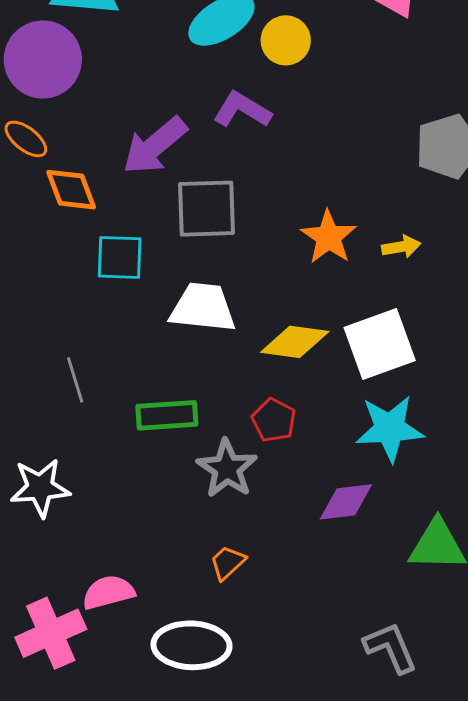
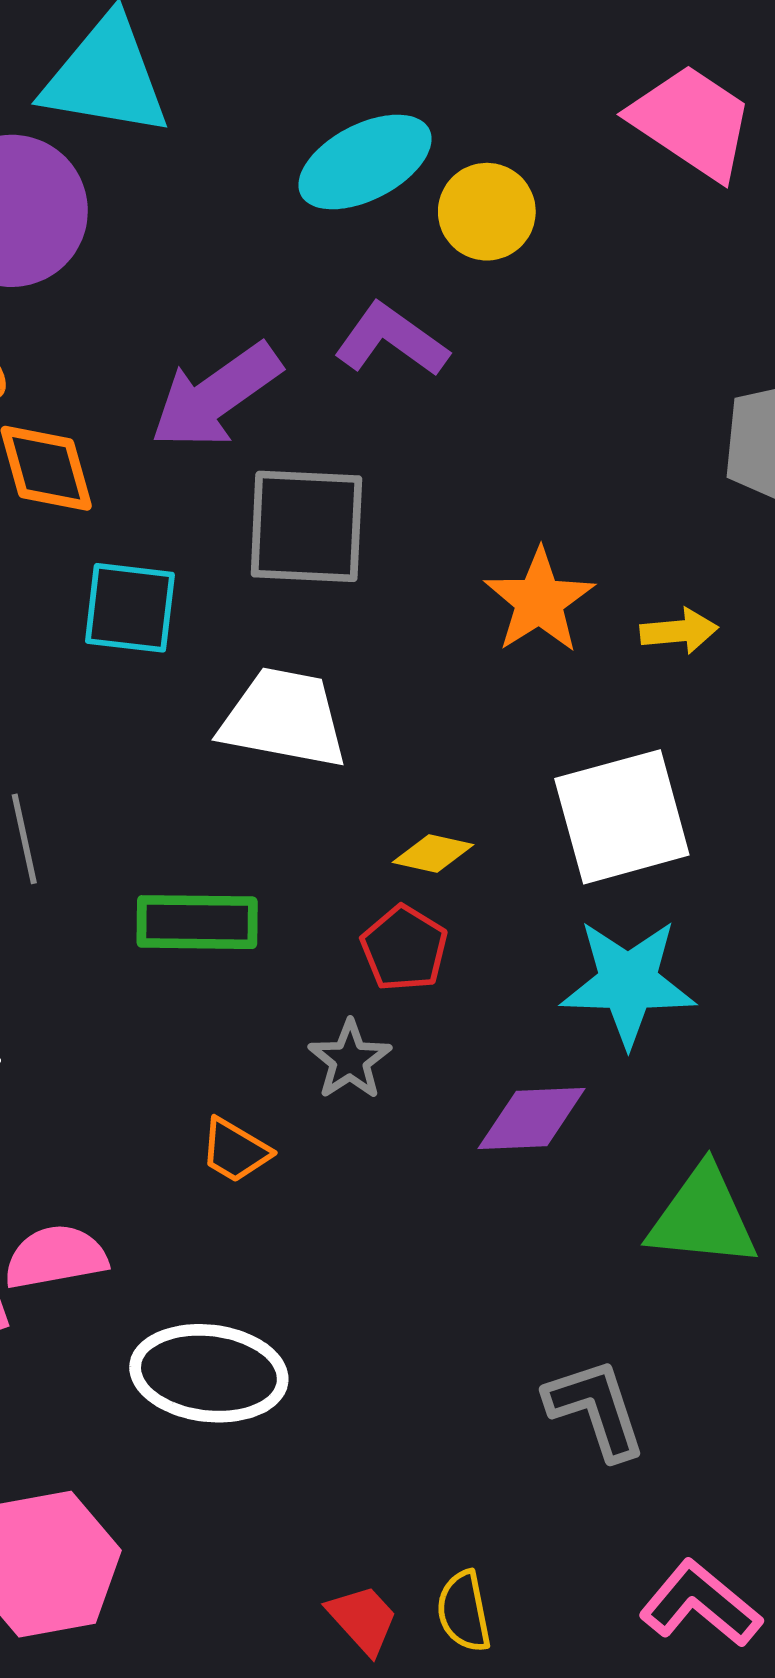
yellow diamond: (295, 342) -> (433, 854), moved, size x0.6
gray star: (227, 469) -> (350, 1060), moved, size x0.7
orange trapezoid: (228, 563) -> (235, 1150), moved, turned -111

